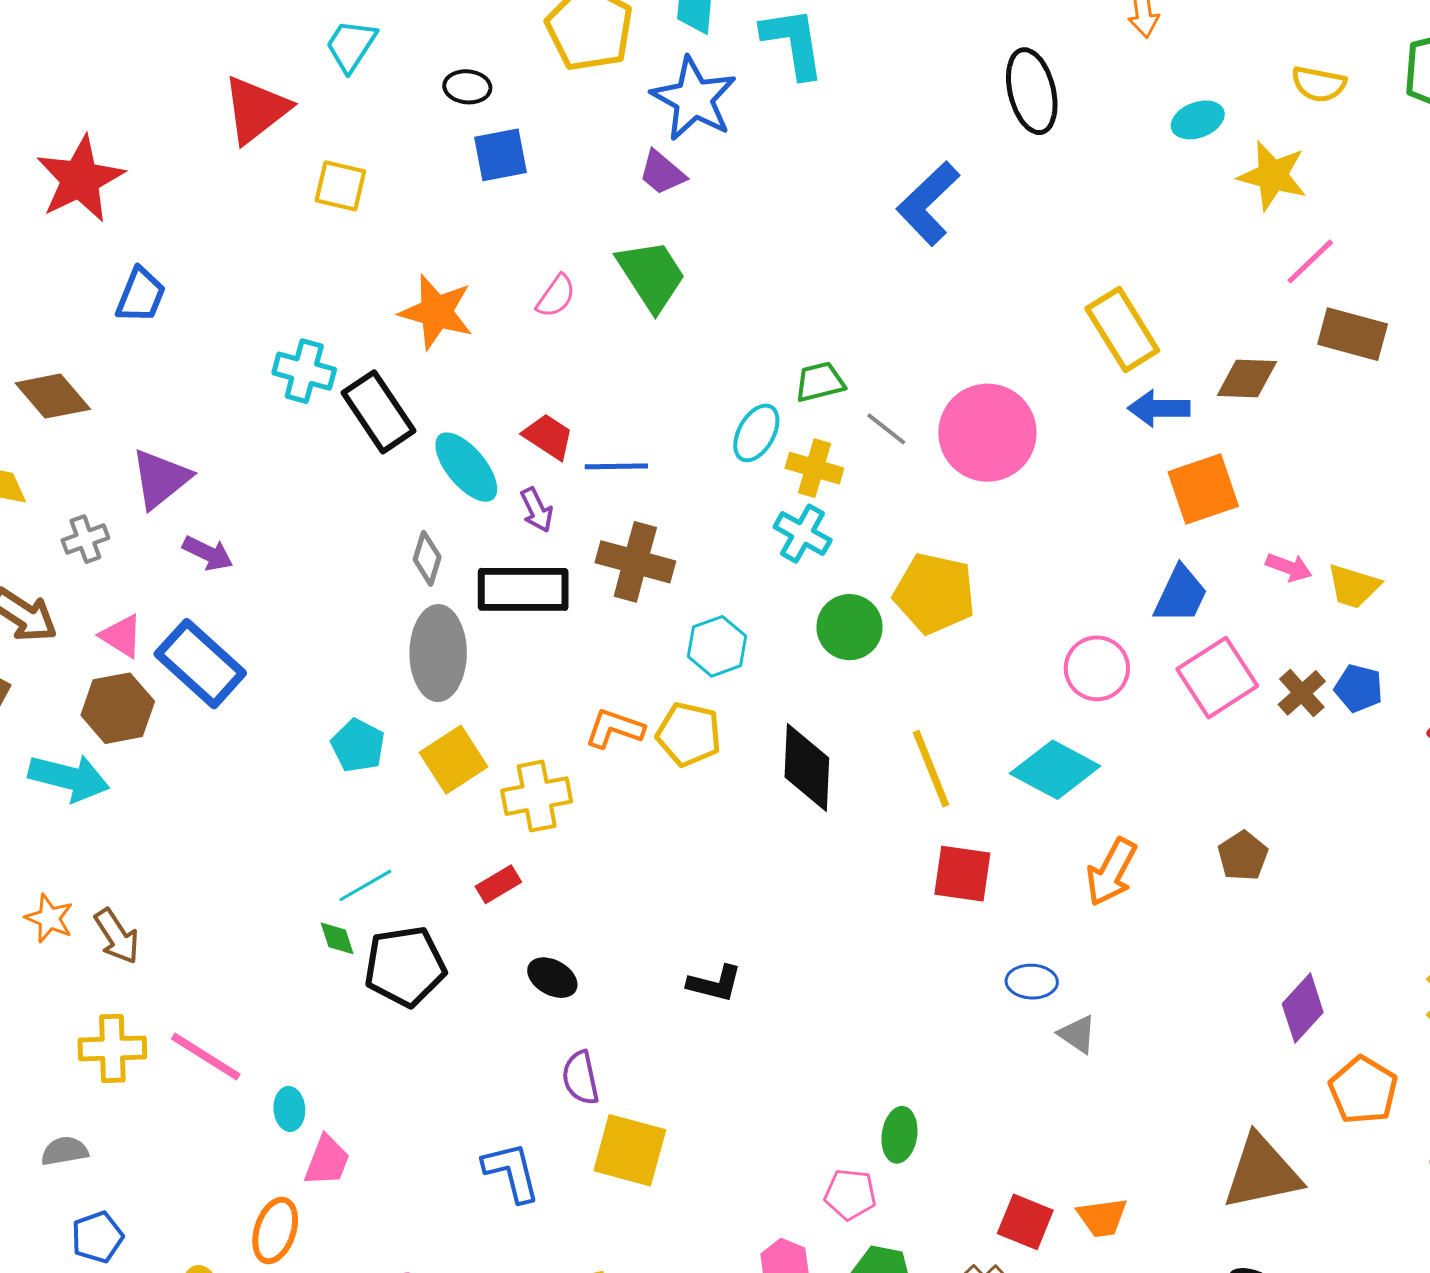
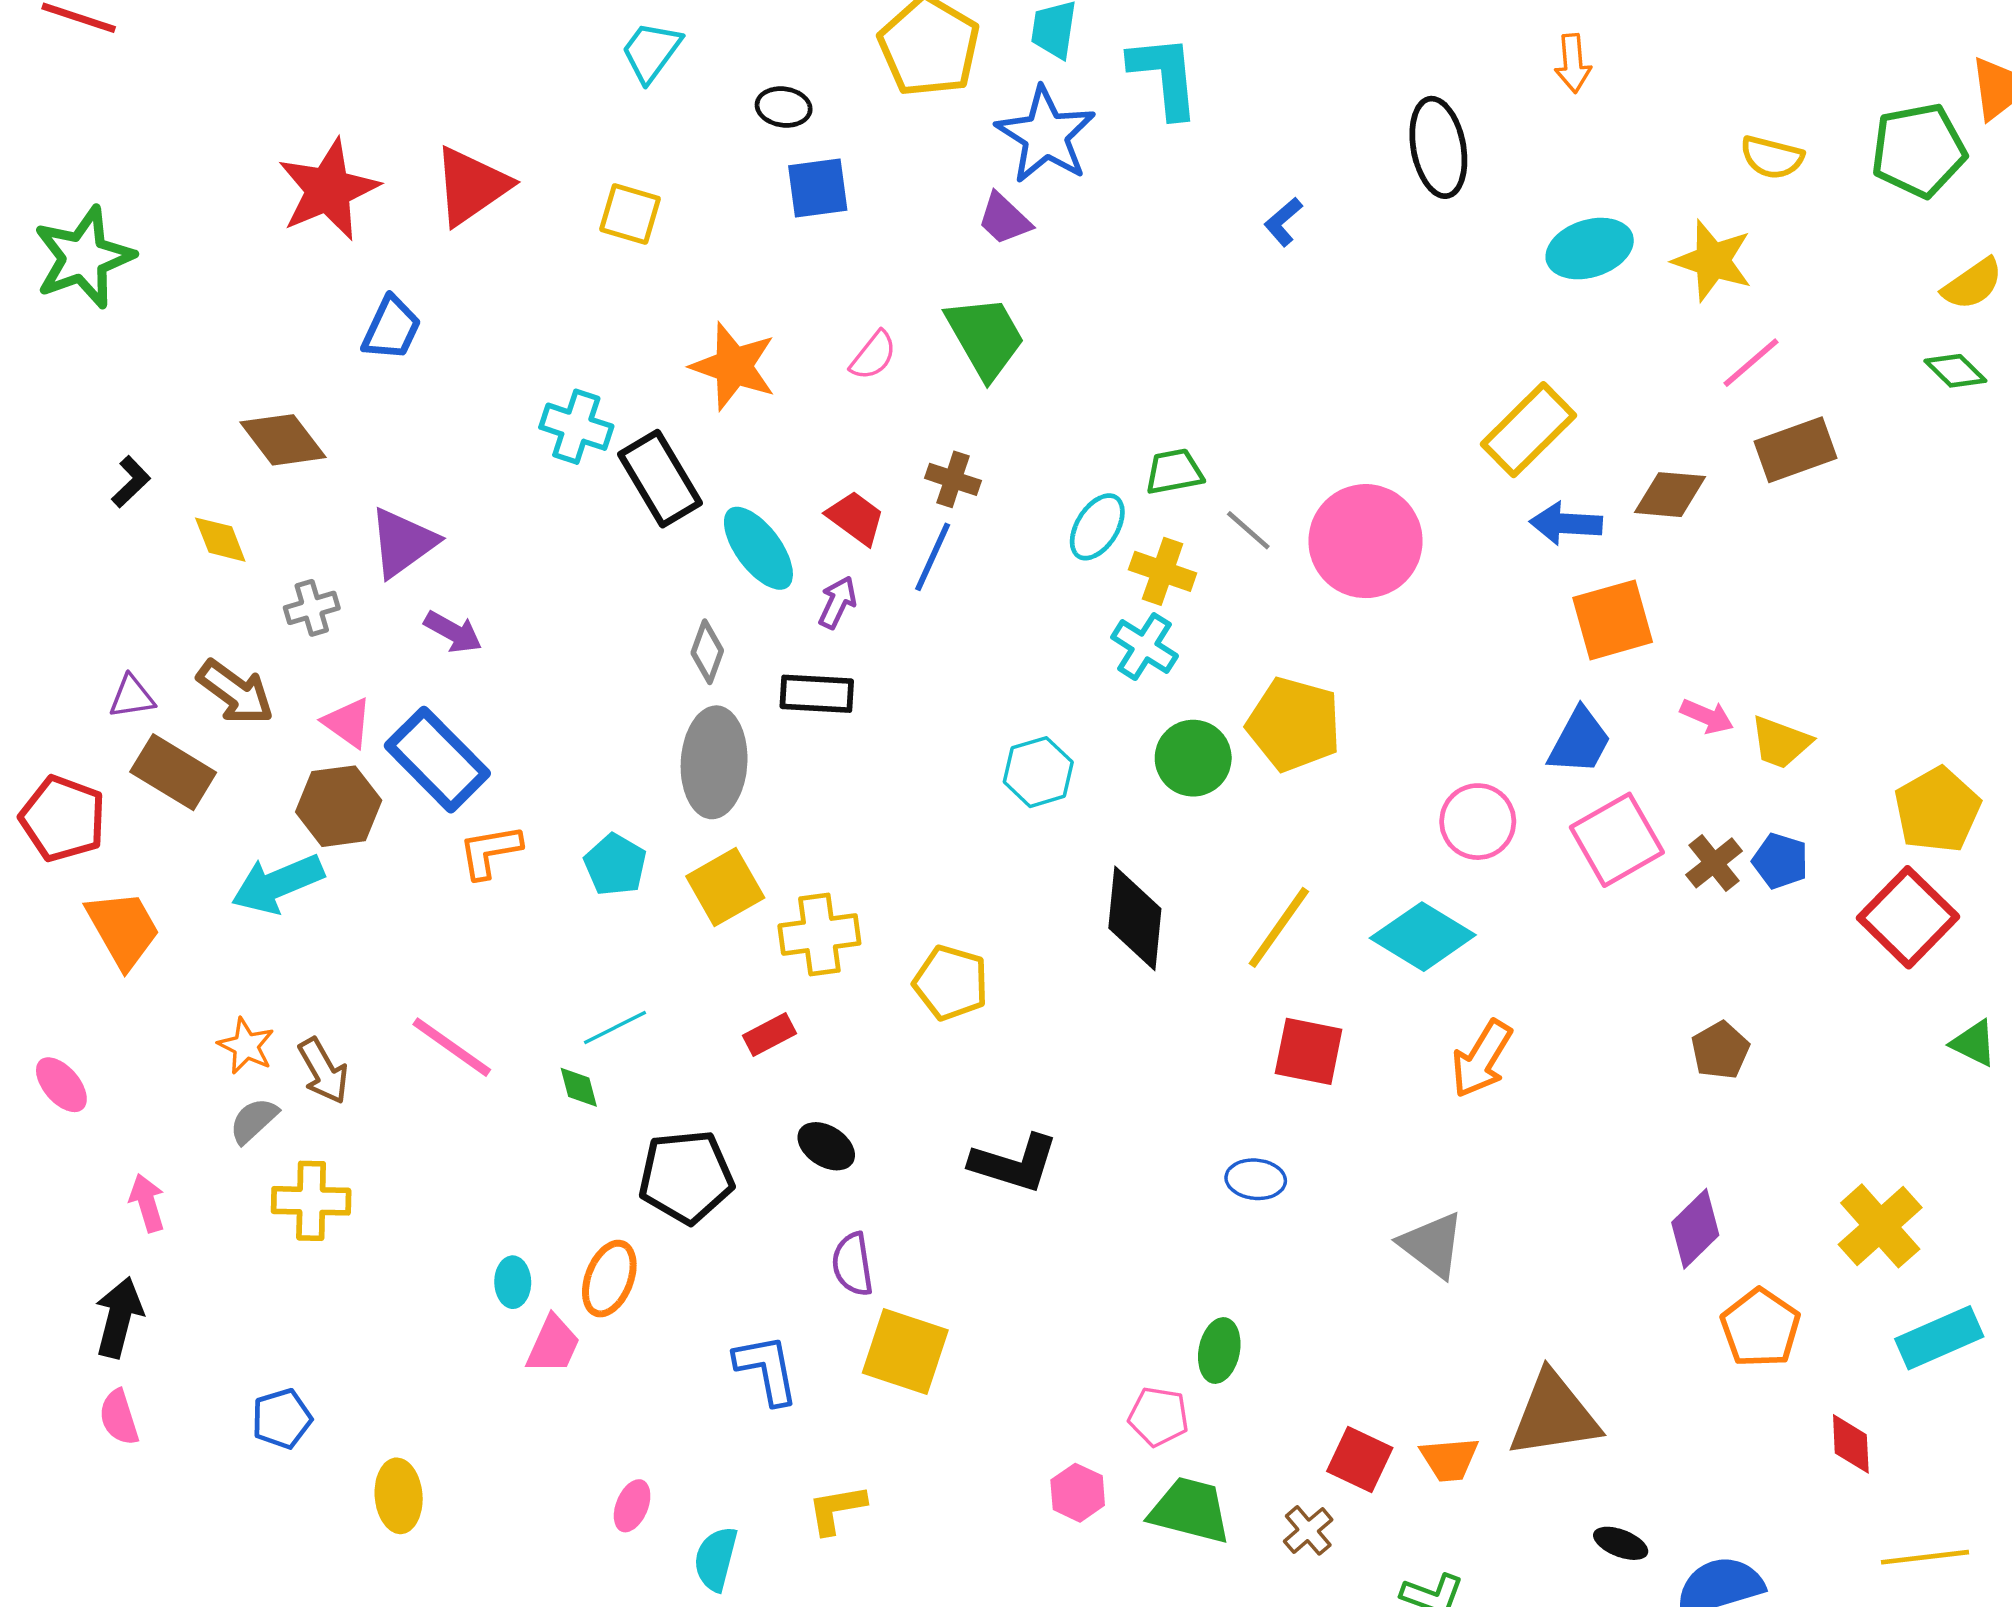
red triangle: (256, 109) -> (471, 186), moved
cyan ellipse: (1198, 120) -> (1590, 249), moved, size x1.4
blue L-shape: (928, 203) -> (1283, 222), moved, size x0.5
yellow rectangle: (1122, 329) -> (1529, 430), turned 74
brown rectangle: (1353, 334) -> (1795, 450), turned -38
blue line: (616, 466) -> (933, 557), turned -68
purple arrow: (537, 510) -> (837, 602), turned -132
brown cross: (635, 562) -> (953, 479), moved, size x0.6
black rectangle: (523, 589) -> (817, 694), size x0.7
orange L-shape: (615, 729) -> (490, 851), moved, turned -32
yellow pentagon: (689, 734) -> (951, 983), moved
yellow line: (931, 769) -> (1279, 927), turned 54
cyan arrow: (69, 778) -> (278, 884), turned 140
brown pentagon: (1243, 856) -> (1720, 1050), moved
black pentagon: (405, 966) -> (686, 1177), moved
blue ellipse: (1032, 982) -> (1256, 1179), moved
black L-shape: (715, 984) -> (1014, 1163), size x1.4
gray triangle: (1077, 1034) -> (1432, 1245), size x1.5
pink line: (206, 1057) -> (452, 1047), moved
gray semicircle: (65, 1151) -> (254, 1120), moved, turned -36
brown triangle: (1262, 1172) -> (1554, 1415), moved
orange ellipse: (275, 1230) -> (609, 1279), moved

